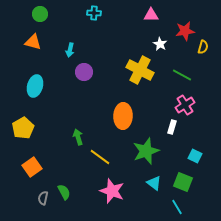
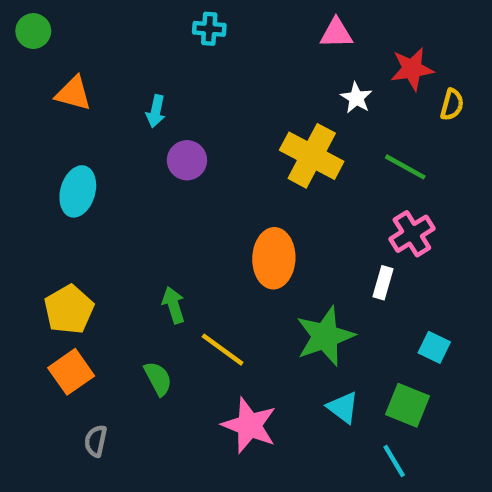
green circle: (40, 14) -> (33, 31), moved
yellow pentagon: (23, 128) -> (69, 309), moved
green semicircle: (64, 192) -> (158, 379), moved

